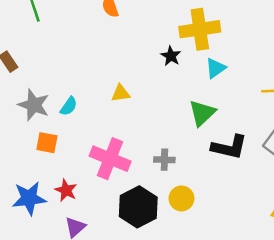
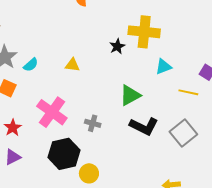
cyan triangle: (216, 68) -> (163, 67), moved
yellow circle: (182, 198) -> (89, 173), moved

